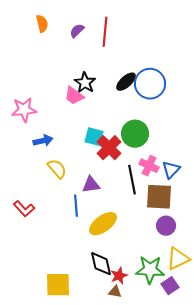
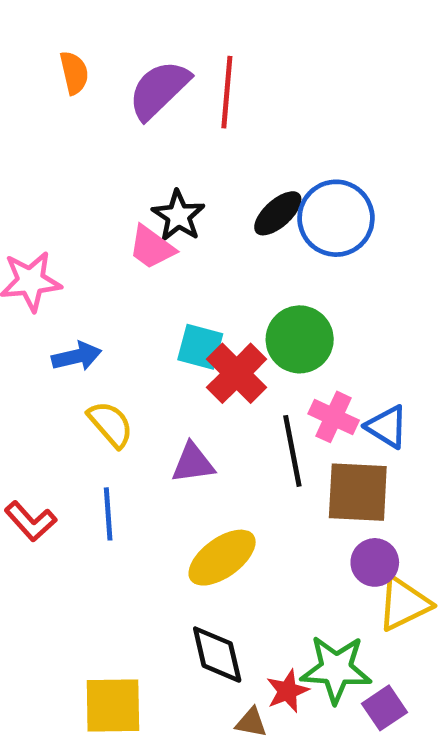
purple semicircle: (77, 31) -> (159, 90), size x1.8
blue triangle: (171, 170) -> (387, 427), turned -42
blue line: (76, 206) -> (108, 514), moved
yellow triangle: (178, 259) -> (404, 604), moved
red star: (119, 276) -> (287, 691), moved

